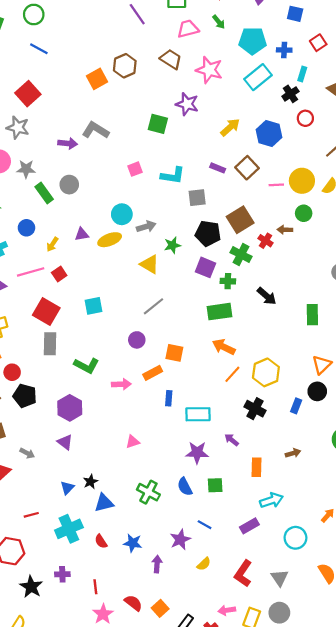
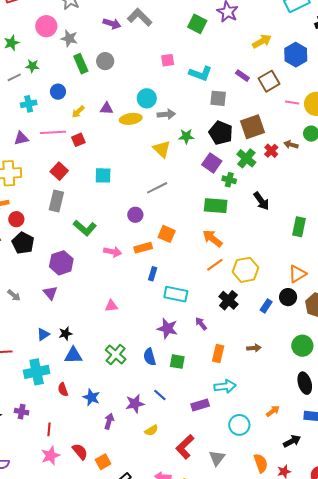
red square: (46, 311) -> (59, 171), size x0.7

